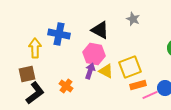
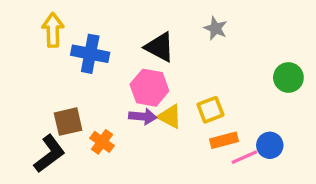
yellow arrow: (35, 48) -> (53, 30), moved
yellow square: (130, 67) -> (210, 110), size x0.7
purple arrow: (90, 71) -> (143, 116), turned 77
brown square: (27, 74) -> (68, 122), moved

